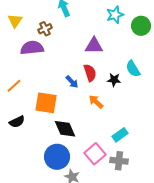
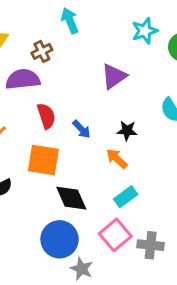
purple triangle: (94, 46) -> (114, 76), turned -36
red semicircle: (90, 73) -> (46, 116), moved
black star: (114, 80) -> (127, 131), moved
cyan rectangle: (120, 135) -> (126, 197), moved

